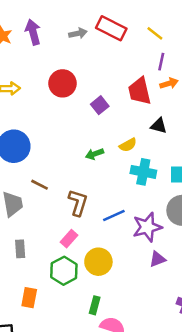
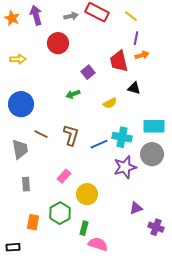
red circle: (63, 83) -> (58, 43), moved
green arrow: (95, 154) -> (73, 94), moved
cyan cross: (143, 172) -> (122, 137), moved
brown L-shape: (78, 203) -> (71, 135), moved
blue line: (114, 215) -> (99, 144), moved
purple triangle: (157, 259) -> (136, 208), moved
green hexagon: (64, 271) -> (60, 213), moved

